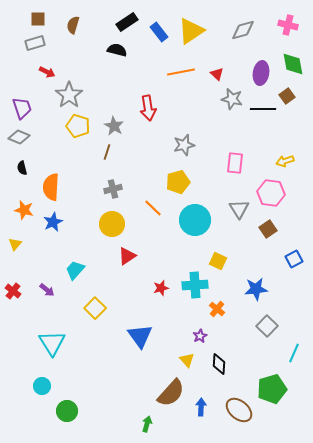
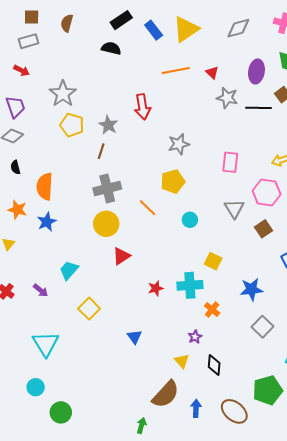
red arrow: (47, 72) -> (21, 70), moved
gray cross: (113, 189) -> (107, 188), size x1.5
cyan circle: (195, 220) -> (190, 220), size x0.5
blue triangle: (140, 336) -> (134, 337), size x0.6

